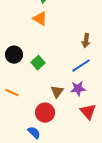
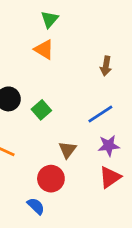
brown arrow: (86, 41) -> (106, 66), moved
purple star: (78, 89) -> (109, 146), moved
red triangle: (88, 112) -> (110, 177), turned 36

